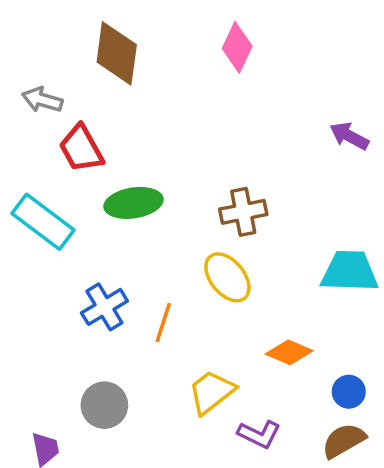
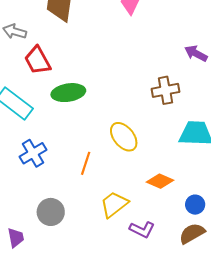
brown cross: (243, 212) -> (165, 90), moved
blue cross: (104, 307) -> (33, 153), moved

